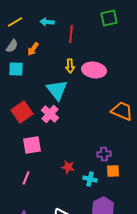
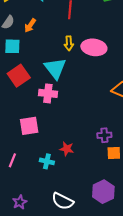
red square: (22, 112) -> (19, 76), moved
pink cross: (50, 114) -> (48, 93), turned -36
pink line: (26, 178) -> (12, 160), moved
cyan cross: (90, 179) -> (47, 161), moved

